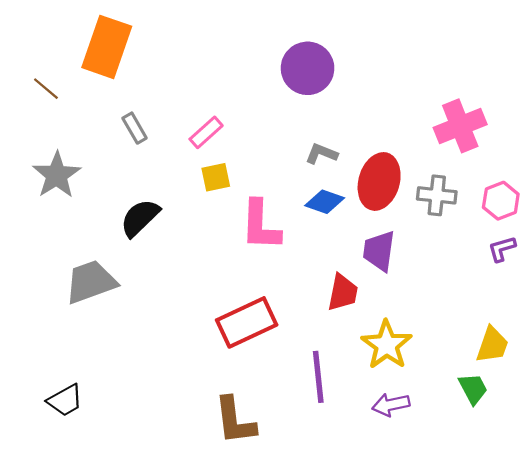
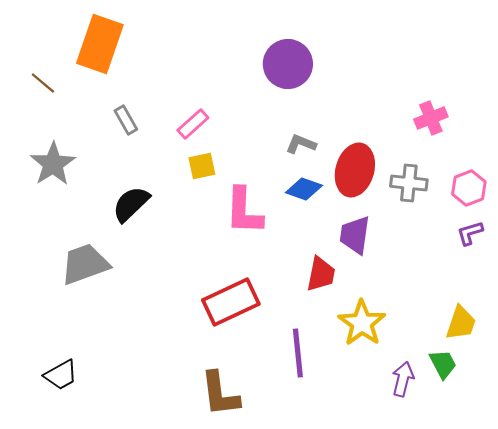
pink cross: (460, 126) -> (431, 118), size x0.7
purple arrow: (391, 405) -> (403, 379), moved, turned 116

